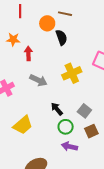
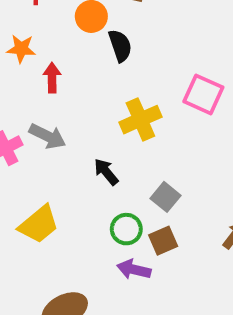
gray arrow: (38, 80) -> (47, 136), moved
black arrow: (57, 109) -> (106, 172), moved
brown square: (91, 131) -> (163, 241), moved

